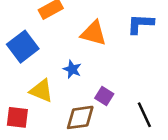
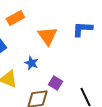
orange triangle: (94, 33) -> (47, 36), turned 40

